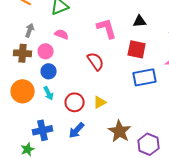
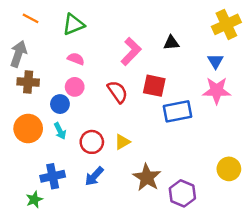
pink L-shape: (107, 28) -> (131, 51), turned 60
gray arrow: (30, 30) -> (18, 54), moved, size x1.5
red square: (137, 49) -> (154, 86), moved
pink circle: (46, 51) -> (75, 87), moved

